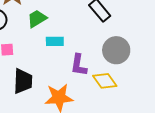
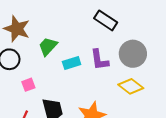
purple L-shape: (79, 65) -> (99, 60), moved

